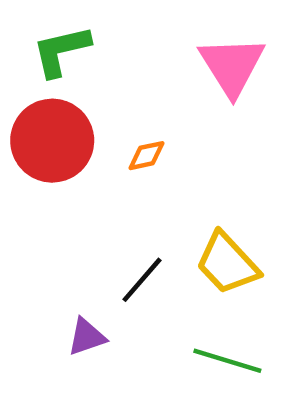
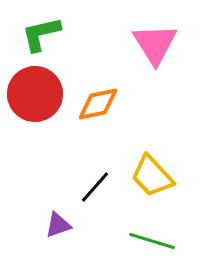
orange diamond: (147, 156) -> (98, 104), size x1.6

